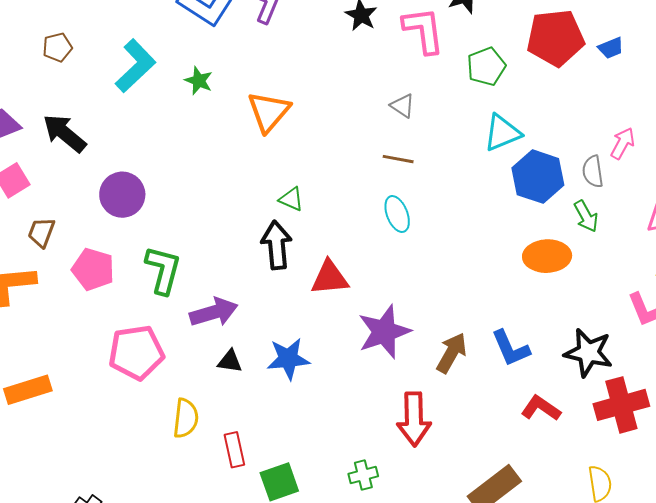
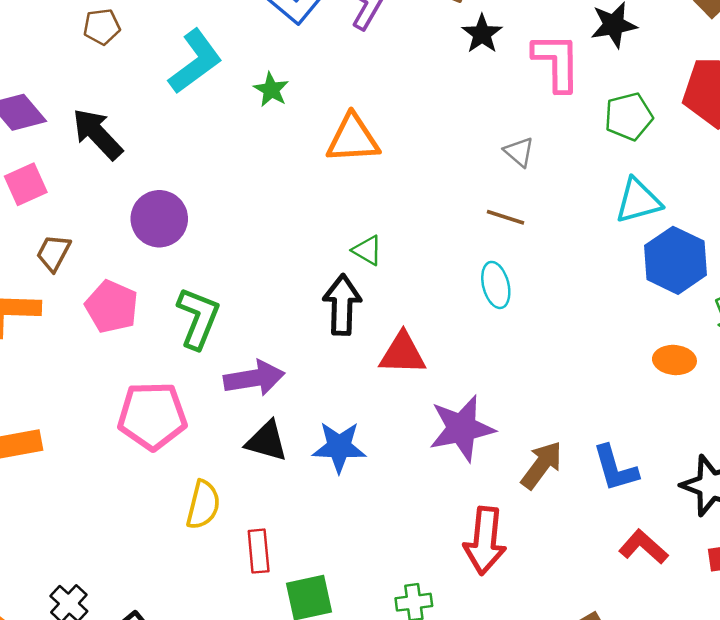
orange triangle: (269, 112) -> (353, 139), turned 39
orange ellipse: (547, 256) -> (674, 360), size x0.7
black triangle: (230, 361) -> (267, 441), size x1.4

